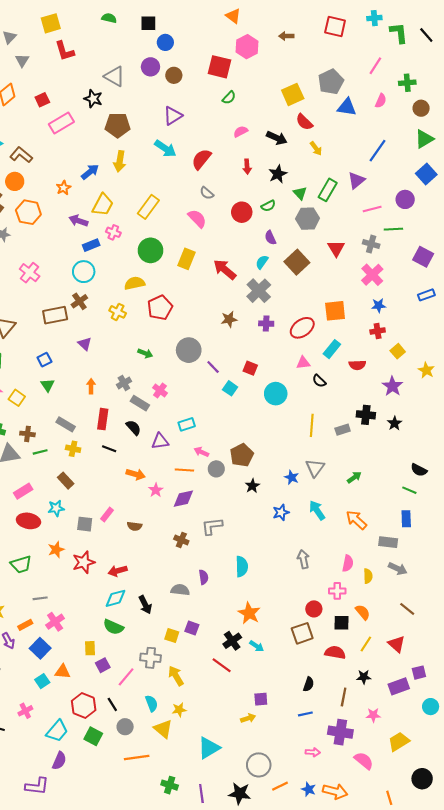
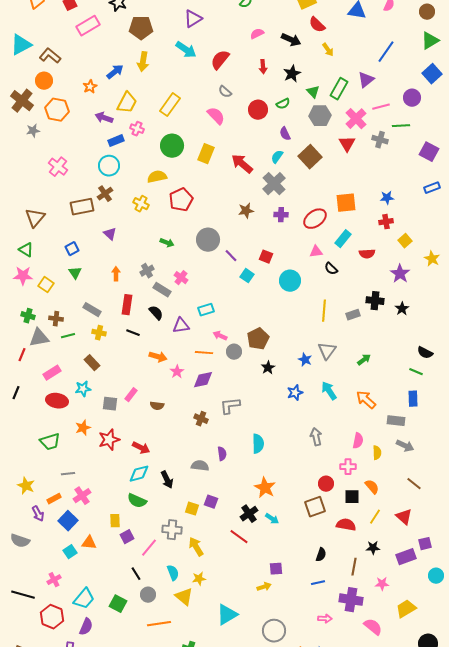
pink cross: (372, 275) -> (356, 119), moved
red arrow: (118, 571) -> (141, 448), turned -138
red hexagon: (84, 705) -> (52, 617), moved

